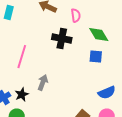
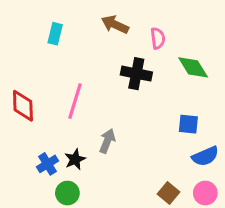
blue square: (96, 57) -> (188, 124), moved

